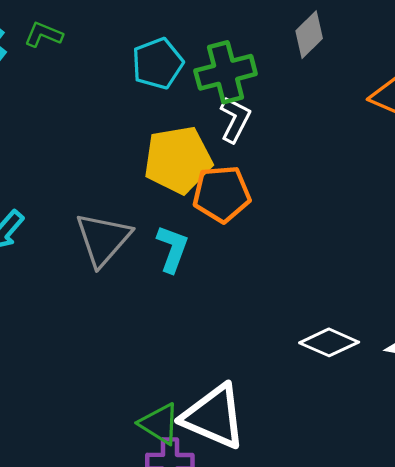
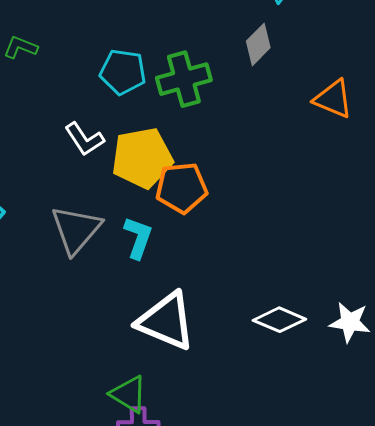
cyan pentagon: (158, 63) -> (123, 72), turned 30
white L-shape: (235, 119) -> (84, 139), moved, turned 120
white triangle: (214, 417) -> (166, 321), moved

